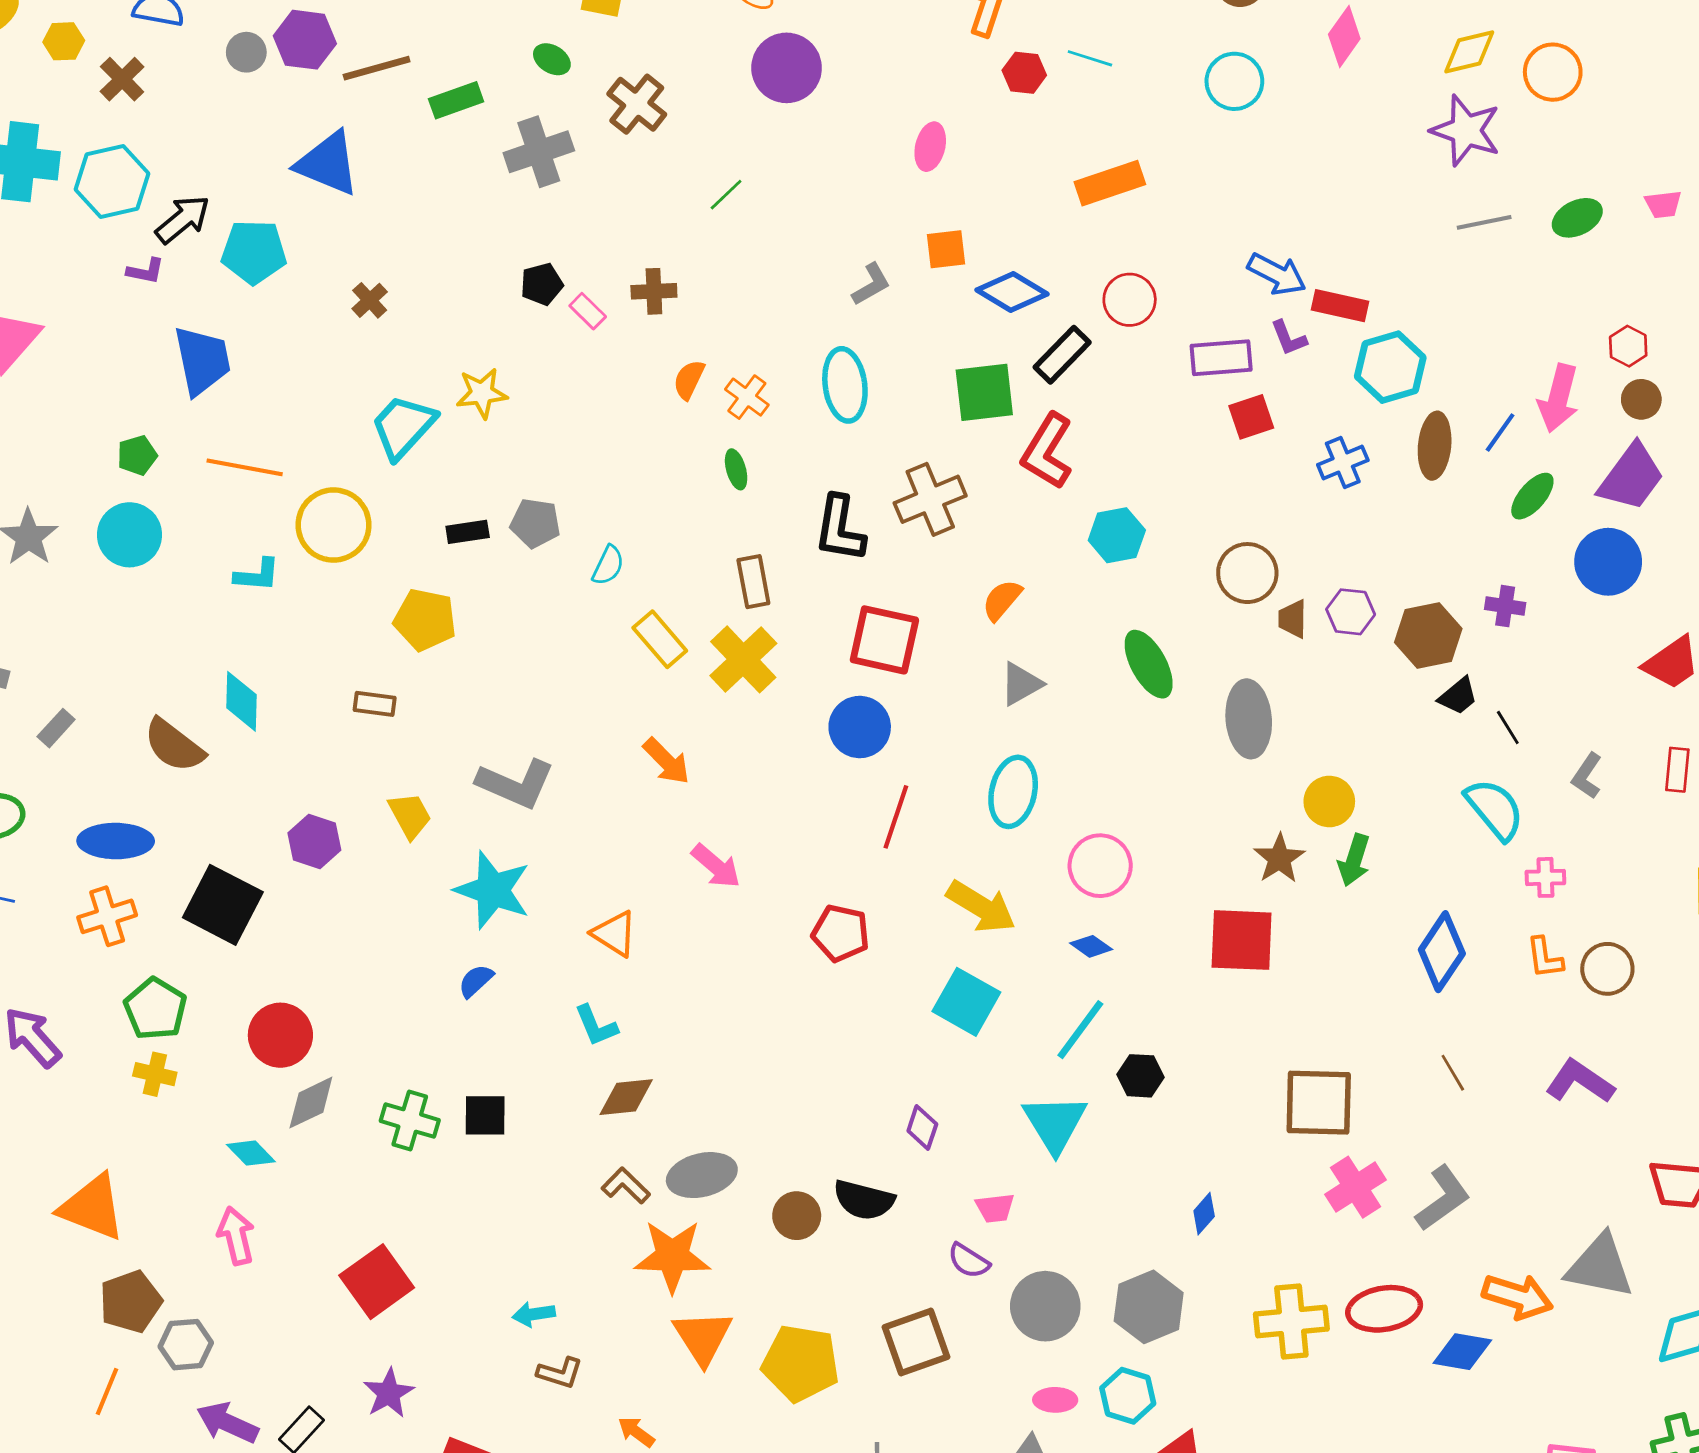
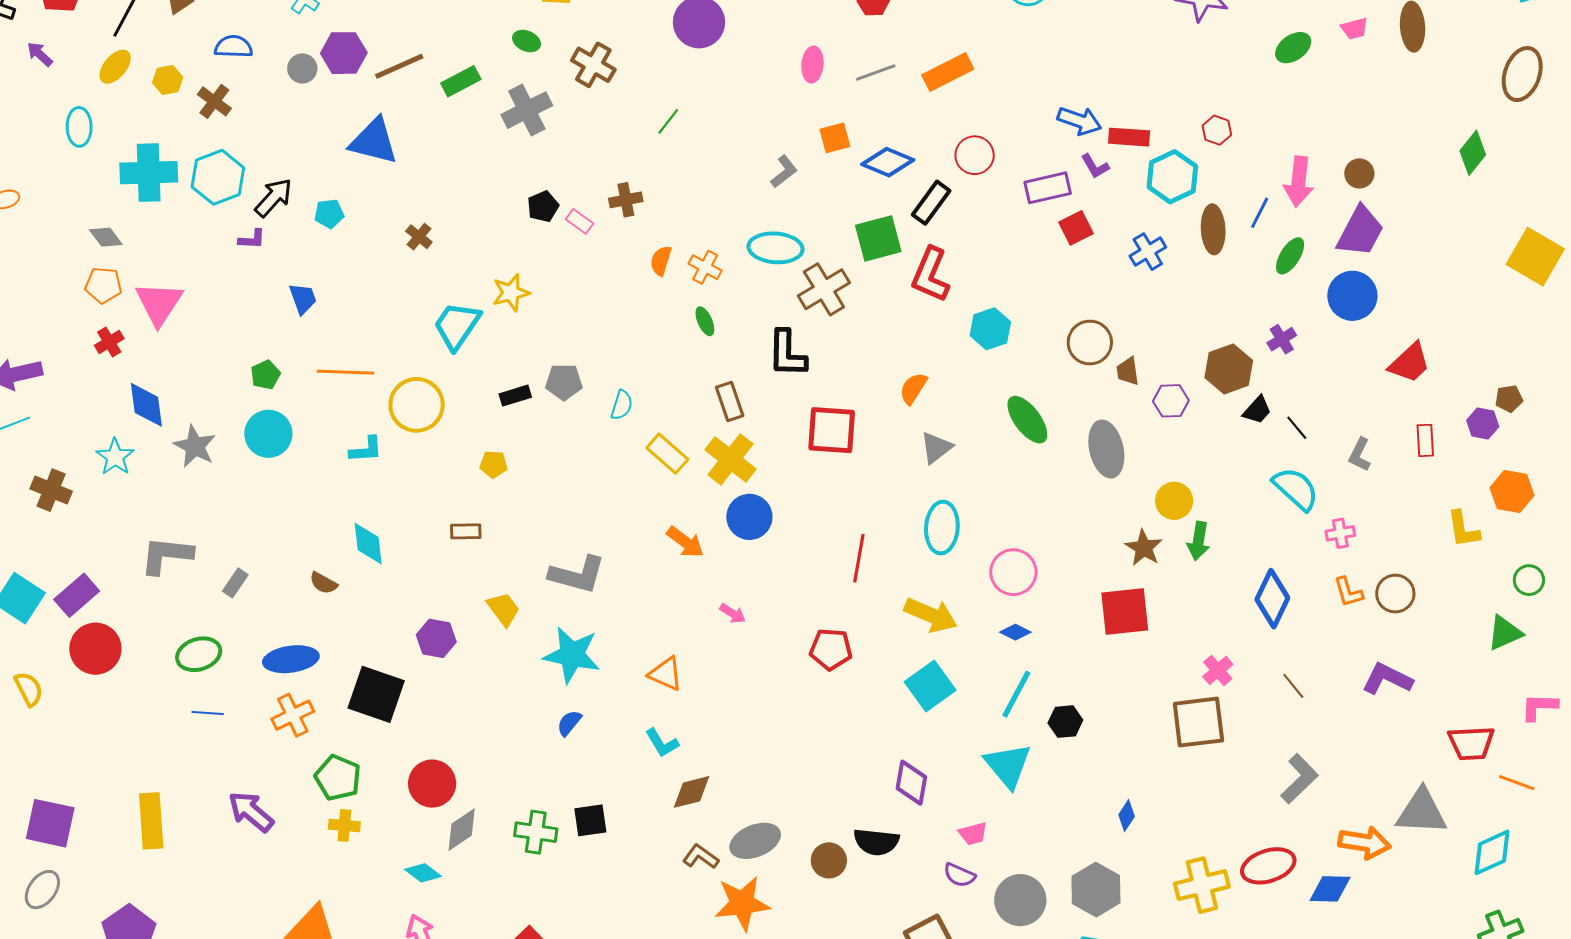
gray line: (1484, 222) -> (876, 72), moved
cyan pentagon: (254, 252) -> (329, 214), size x0.6
red hexagon: (1628, 346) -> (1217, 130), moved
blue trapezoid: (202, 360) -> (303, 299), size x0.6
cyan ellipse: (845, 385) -> (776, 248), turned -70
brown cross: (930, 499) -> (824, 289), moved
purple cross: (1505, 606) -> (1282, 339), turned -32
purple hexagon: (1351, 612) -> (1171, 401), moved
yellow pentagon: (425, 620) -> (494, 464), size x0.6
blue circle: (860, 727) -> (749, 517), moved
brown semicircle: (174, 745) -> (323, 583), size x0.6
pink arrow: (716, 866) -> (733, 613), size x0.7
cyan square: (966, 1002) -> (930, 686), turned 33
purple diamond: (922, 1128) -> (911, 783), size x1.4
pink cross: (1356, 1187) -> (1218, 670), moved, size x0.7

